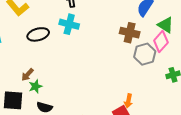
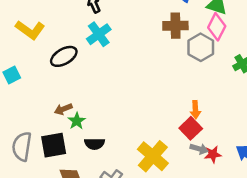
cyan cross: (69, 24) -> (99, 34), turned -36
brown arrow: (27, 75) -> (63, 109), turned 40

